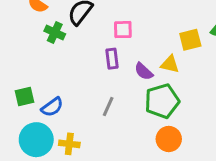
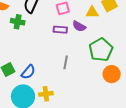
purple rectangle: (112, 59) -> (60, 30), turned -64
yellow triangle: (170, 64) -> (92, 12), moved
purple semicircle: (144, 71) -> (79, 26), moved

